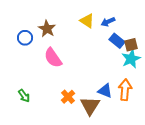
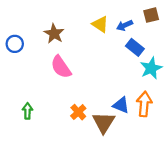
blue circle: (25, 38) -> (15, 44), moved
brown square: (131, 45) -> (151, 15), moved
green arrow: (24, 96) -> (27, 111), turned -144

